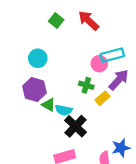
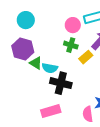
pink circle: (99, 64) -> (73, 25), moved
black cross: (76, 126) -> (61, 83), turned -30

